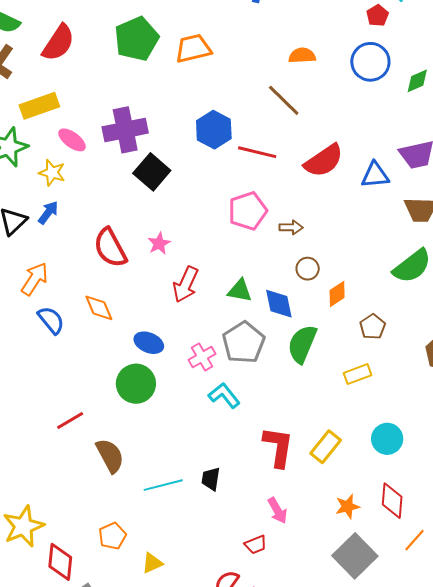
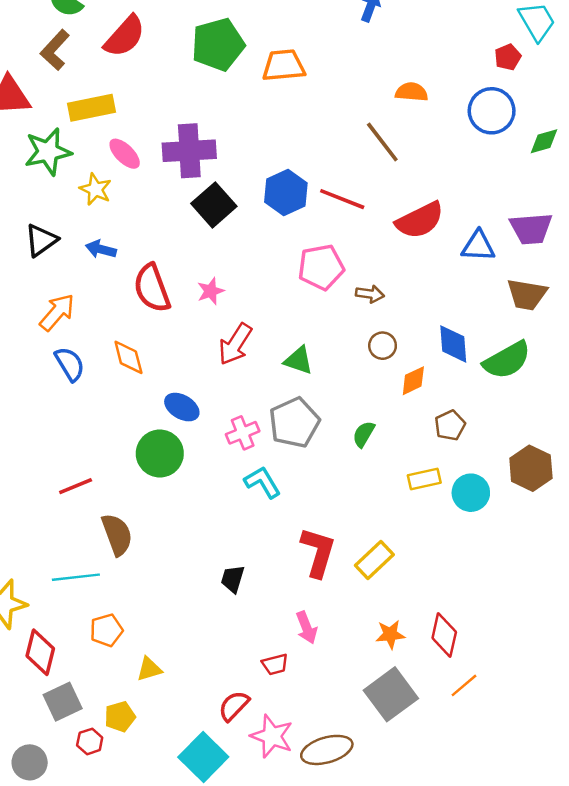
blue hexagon: (214, 130) -> (286, 192), moved
blue arrow: (48, 213) -> (101, 249), moved, turned -120
blue diamond: (279, 304) -> (453, 344), moved
green semicircle: (302, 344) -> (364, 434), size x0.6
cyan circle: (387, 439) -> (471, 493), moved
cyan line: (163, 485) -> (76, 577), moved

